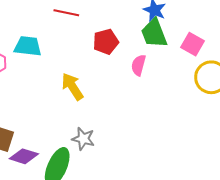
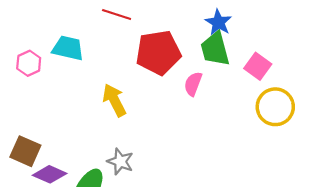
red pentagon: (106, 42) -> (158, 53), size x1.5

